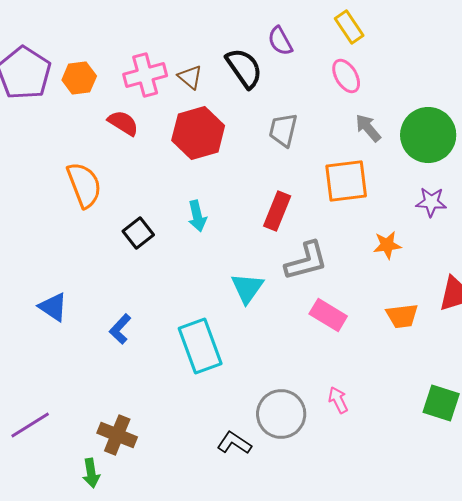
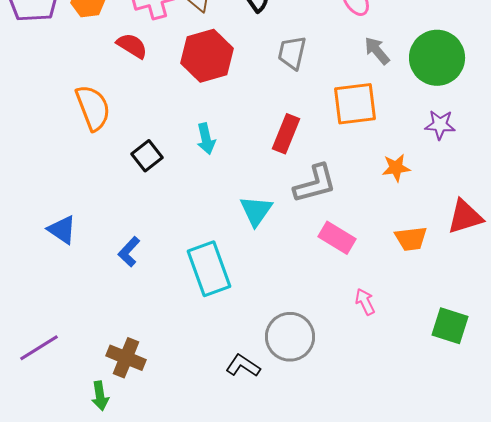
pink arrow: (338, 400) -> (365, 302), moved

